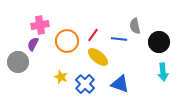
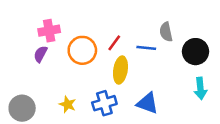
yellow ellipse: (98, 57) -> (120, 70), turned 60
gray circle: (18, 62) -> (22, 108), moved
yellow star: (61, 77) -> (68, 104), moved
blue cross: (85, 84) -> (104, 103), turned 30

